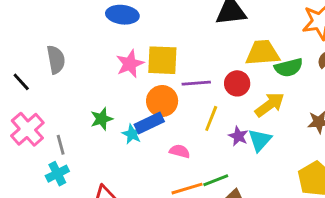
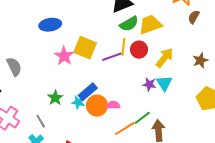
yellow square: (162, 60) -> (85, 48), turned 35
green semicircle: (289, 67) -> (129, 24), moved
orange circle: (162, 101) -> (97, 106), moved
yellow line: (211, 118) -> (123, 47), moved
gray line: (61, 145) -> (41, 121), moved

